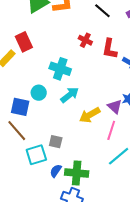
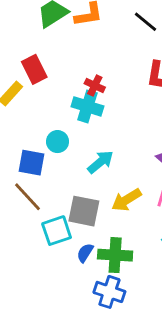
red cross: (85, 40) -> (95, 85), moved
cyan arrow: (70, 95) -> (101, 162), moved
yellow arrow: (90, 115) -> (126, 200), moved
gray square: (56, 142) -> (84, 211), size x1.6

